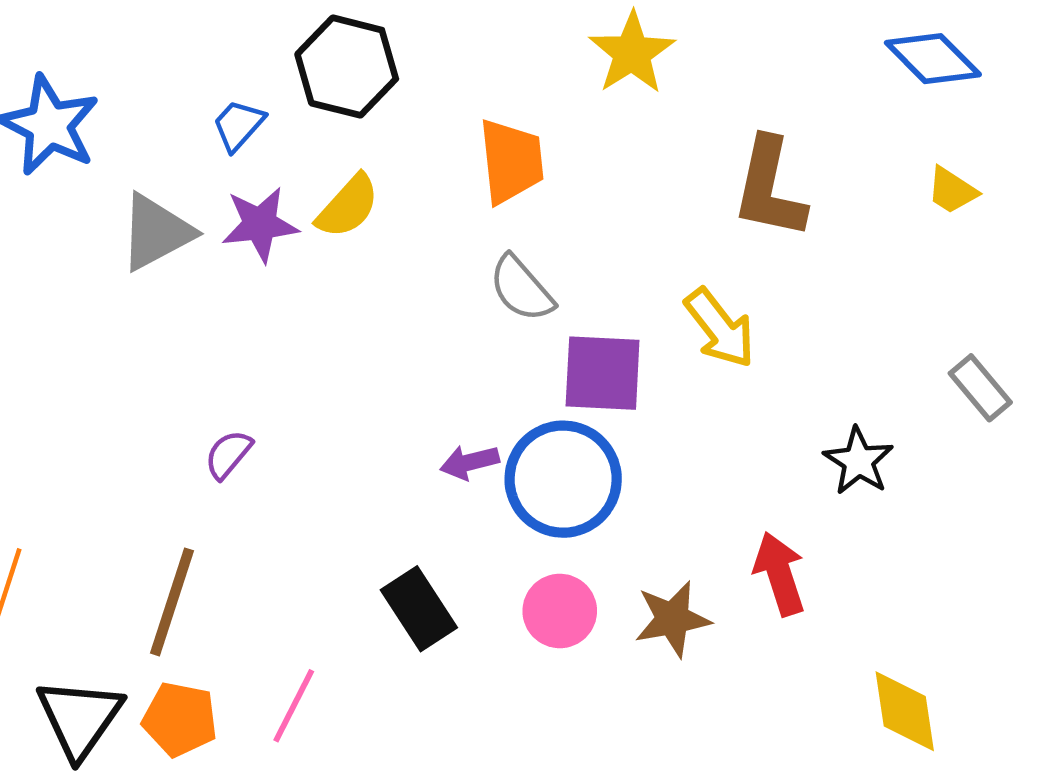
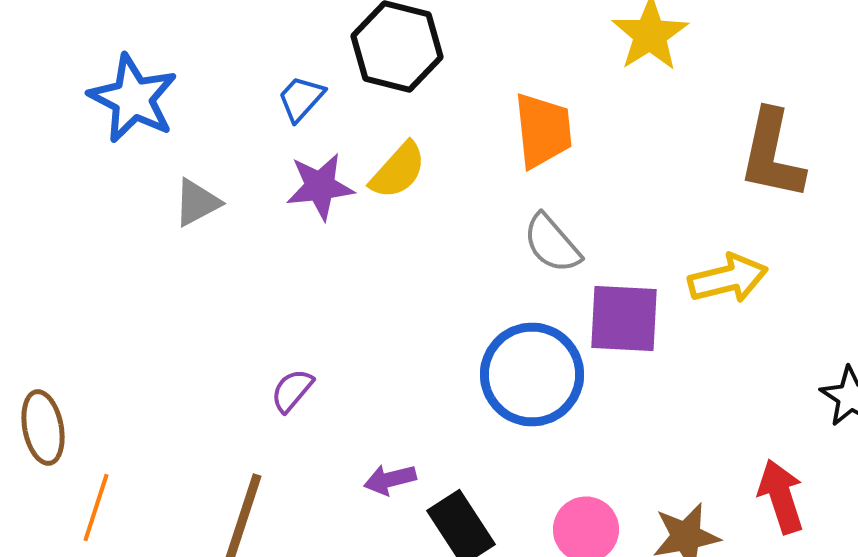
gray triangle: (156, 232) -> (197, 202), moved, size x0.7
yellow arrow: (720, 328) -> (728, 278), turned -66
purple arrow: (470, 462) -> (390, 480), moved
blue circle: (563, 479) -> (532, 374), moved

